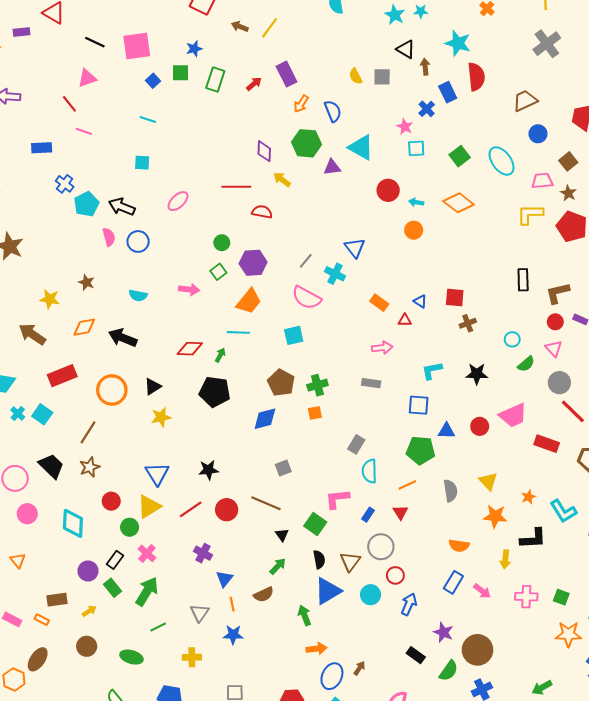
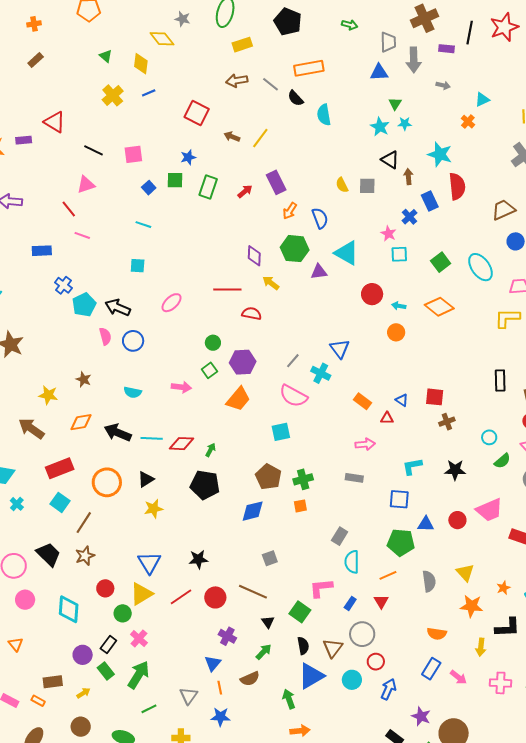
pink square: (137, 46) -> (133, 154), size x0.7
cyan line: (238, 332) -> (152, 438), moved
cyan square: (42, 414) -> (60, 502), moved
purple cross: (203, 553) -> (227, 636), moved

